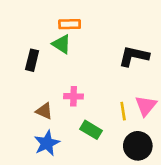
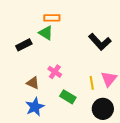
black L-shape: (134, 56) -> (100, 42), turned -145
black rectangle: (32, 60) -> (24, 45), turned 49
pink cross: (74, 96) -> (55, 72), turned 32

